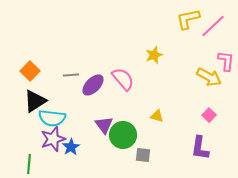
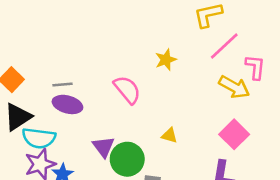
pink line: (213, 26) -> (224, 46), moved
purple ellipse: (93, 85) -> (67, 104), moved, turned 60
pink square: (209, 115) -> (234, 134), size x1.6

